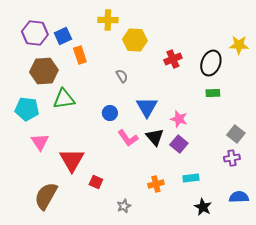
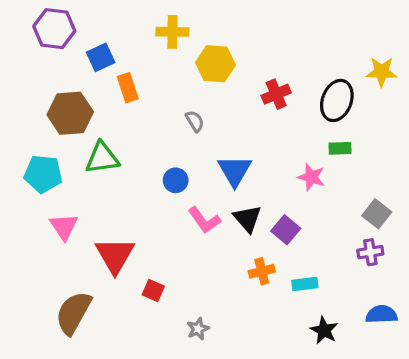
purple hexagon: (35, 33) -> (54, 29), moved
pink star: (179, 119) -> (311, 177), moved
orange cross: (156, 184) -> (262, 271), moved

